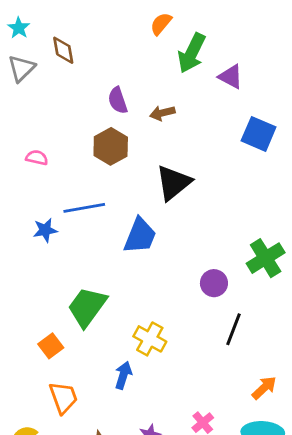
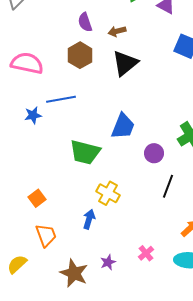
pink semicircle: (37, 158) -> (27, 63), size x2.0
black triangle: (173, 183) -> (125, 63), moved
blue trapezoid: (140, 236) -> (123, 126), moved
green trapezoid: (87, 307) -> (85, 152), moved, turned -112

